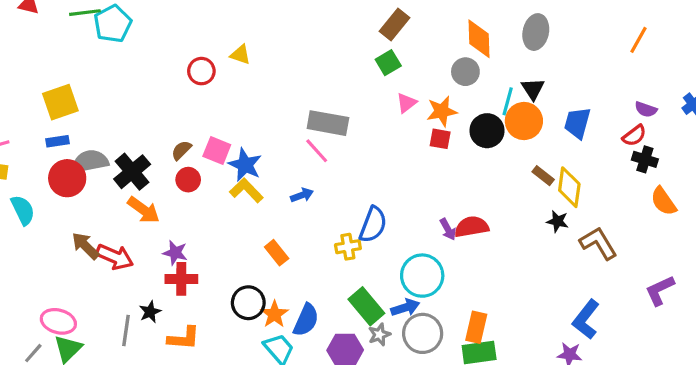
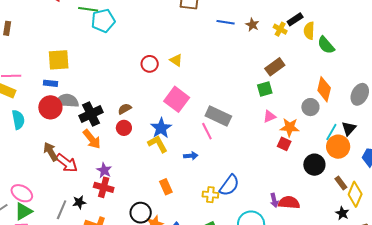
black circle: (487, 131) -> (314, 165), moved
pink square: (217, 150) -> (177, 99), moved, size x1.4

